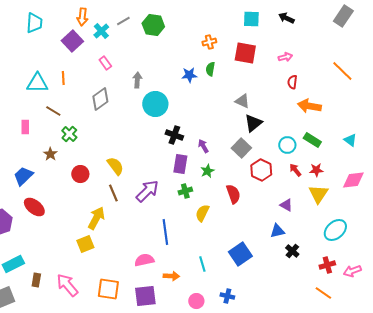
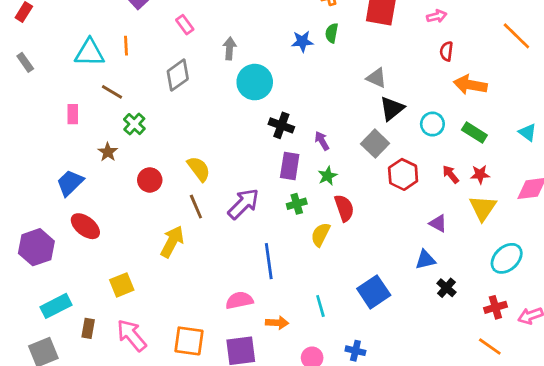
cyan circle: (287, 145) -> (432, 124), moved
red semicircle: (233, 194) -> (344, 208), moved
yellow square: (85, 244) -> (122, 285), moved

